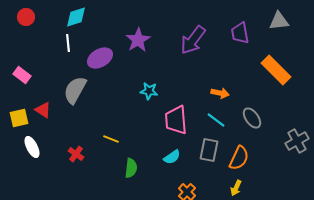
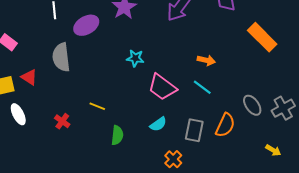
gray semicircle: (75, 90) -> (61, 57), turned -36
gray ellipse: (252, 118) -> (252, 105), moved
pink trapezoid: (176, 120) -> (162, 87), turned -48
gray rectangle: (209, 150) -> (194, 130), moved
yellow arrow: (236, 188) -> (273, 150), moved, turned -84

